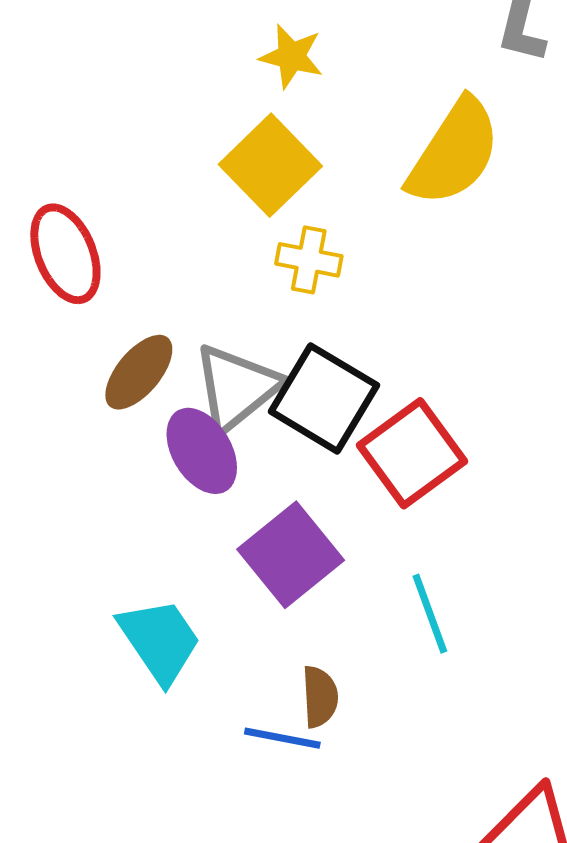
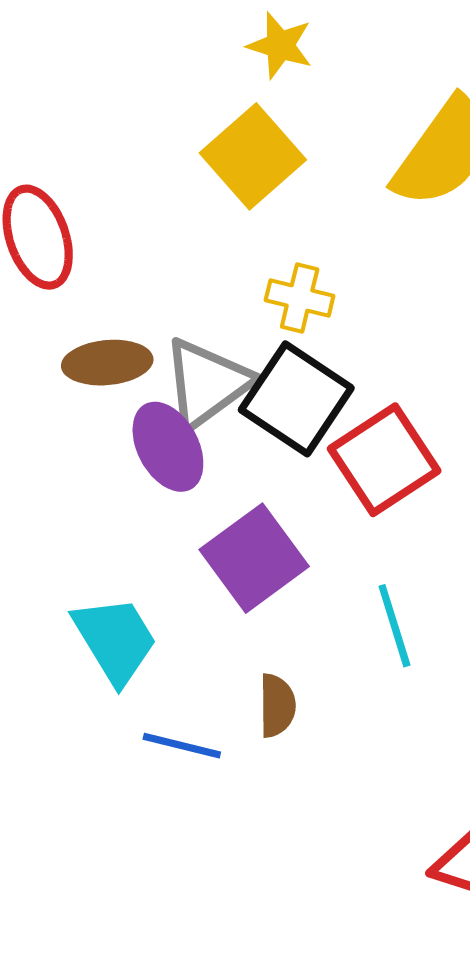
yellow cross: (309, 260) -> (300, 298), moved
brown ellipse: (139, 372) -> (107, 363), turned 42
blue line: (282, 738) -> (182, 746), moved

